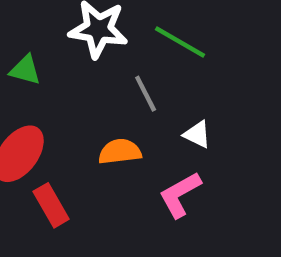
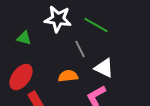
white triangle: (197, 134) -> (104, 68), size x1.5

